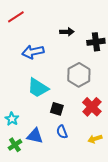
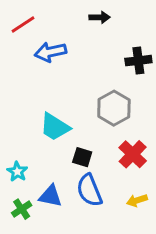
black arrow: (67, 32) -> (99, 17), moved
blue arrow: (33, 52) -> (50, 52), moved
blue semicircle: (62, 132) -> (89, 190), size x1.6

